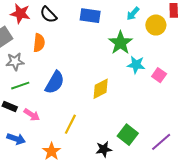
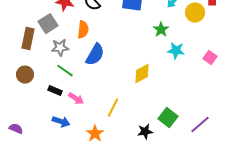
green star: (120, 43) -> (161, 30), size x0.7
pink square: (159, 75) -> (210, 58), moved
blue semicircle: (55, 82) -> (95, 55), moved
green line: (20, 86) -> (65, 71), turned 54

